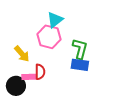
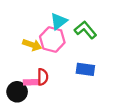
green L-shape: (80, 49) -> (85, 30), moved, turned -55
yellow arrow: (22, 54) -> (32, 45), moved, turned -30

